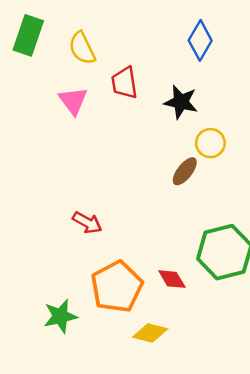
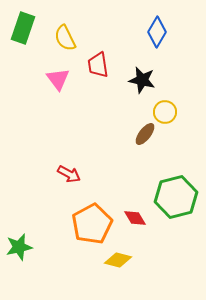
green star: (60, 316) -> (19, 247), moved

